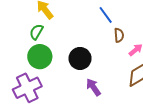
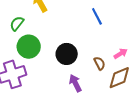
green semicircle: (36, 32) -> (17, 23), moved
brown semicircle: (119, 35) -> (99, 63), moved, turned -32

